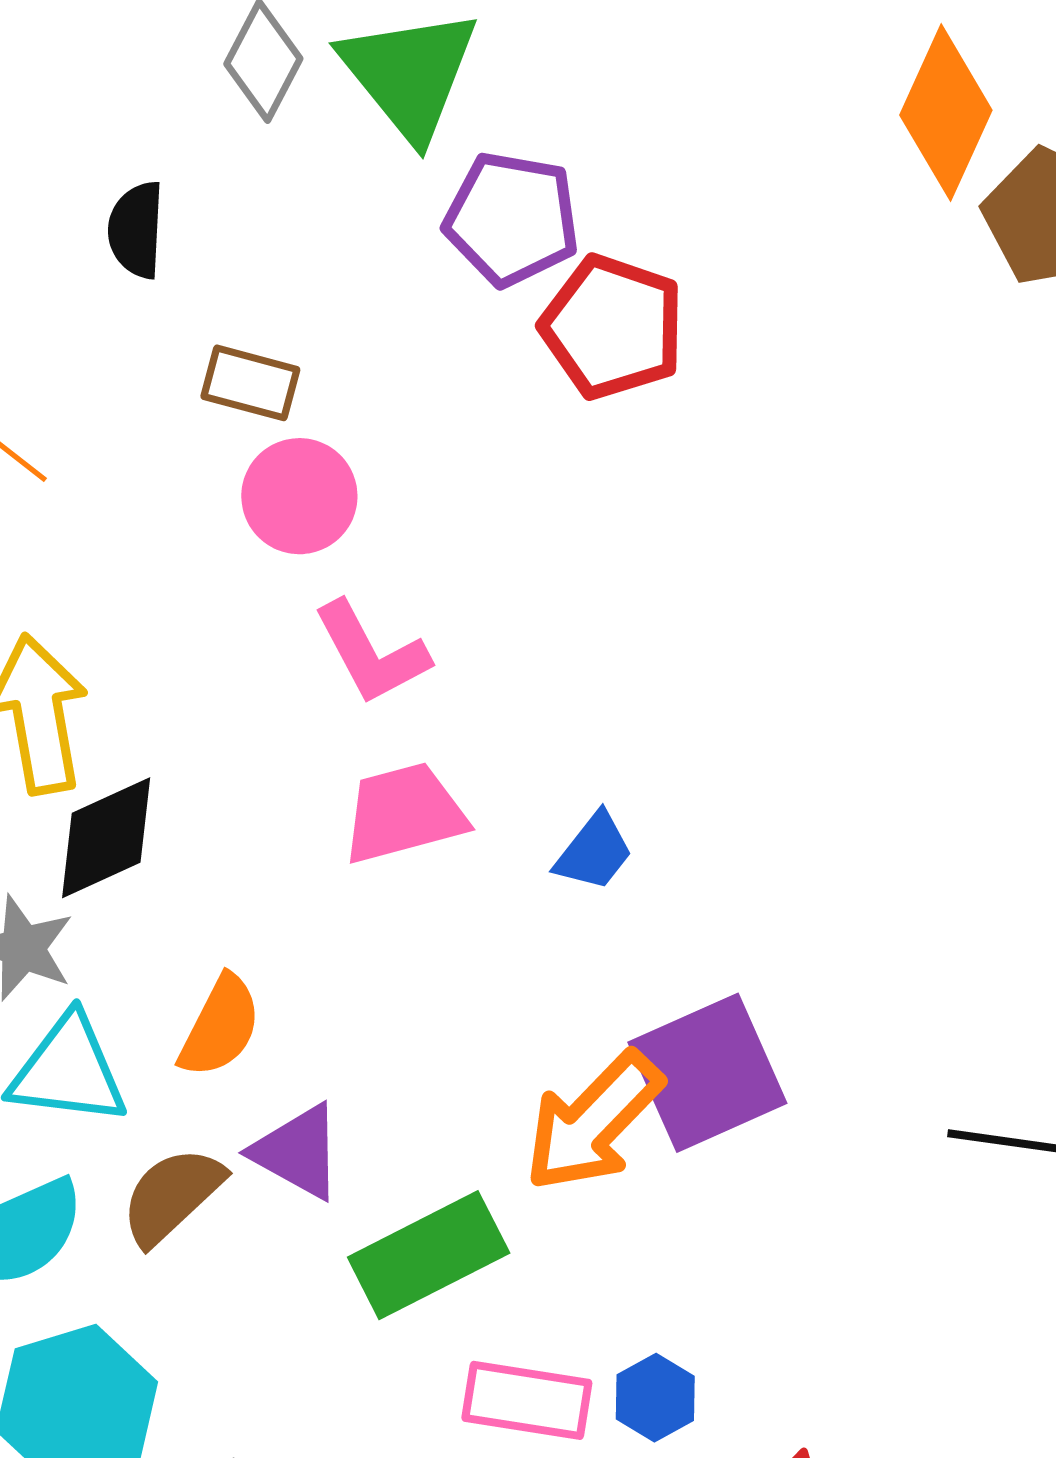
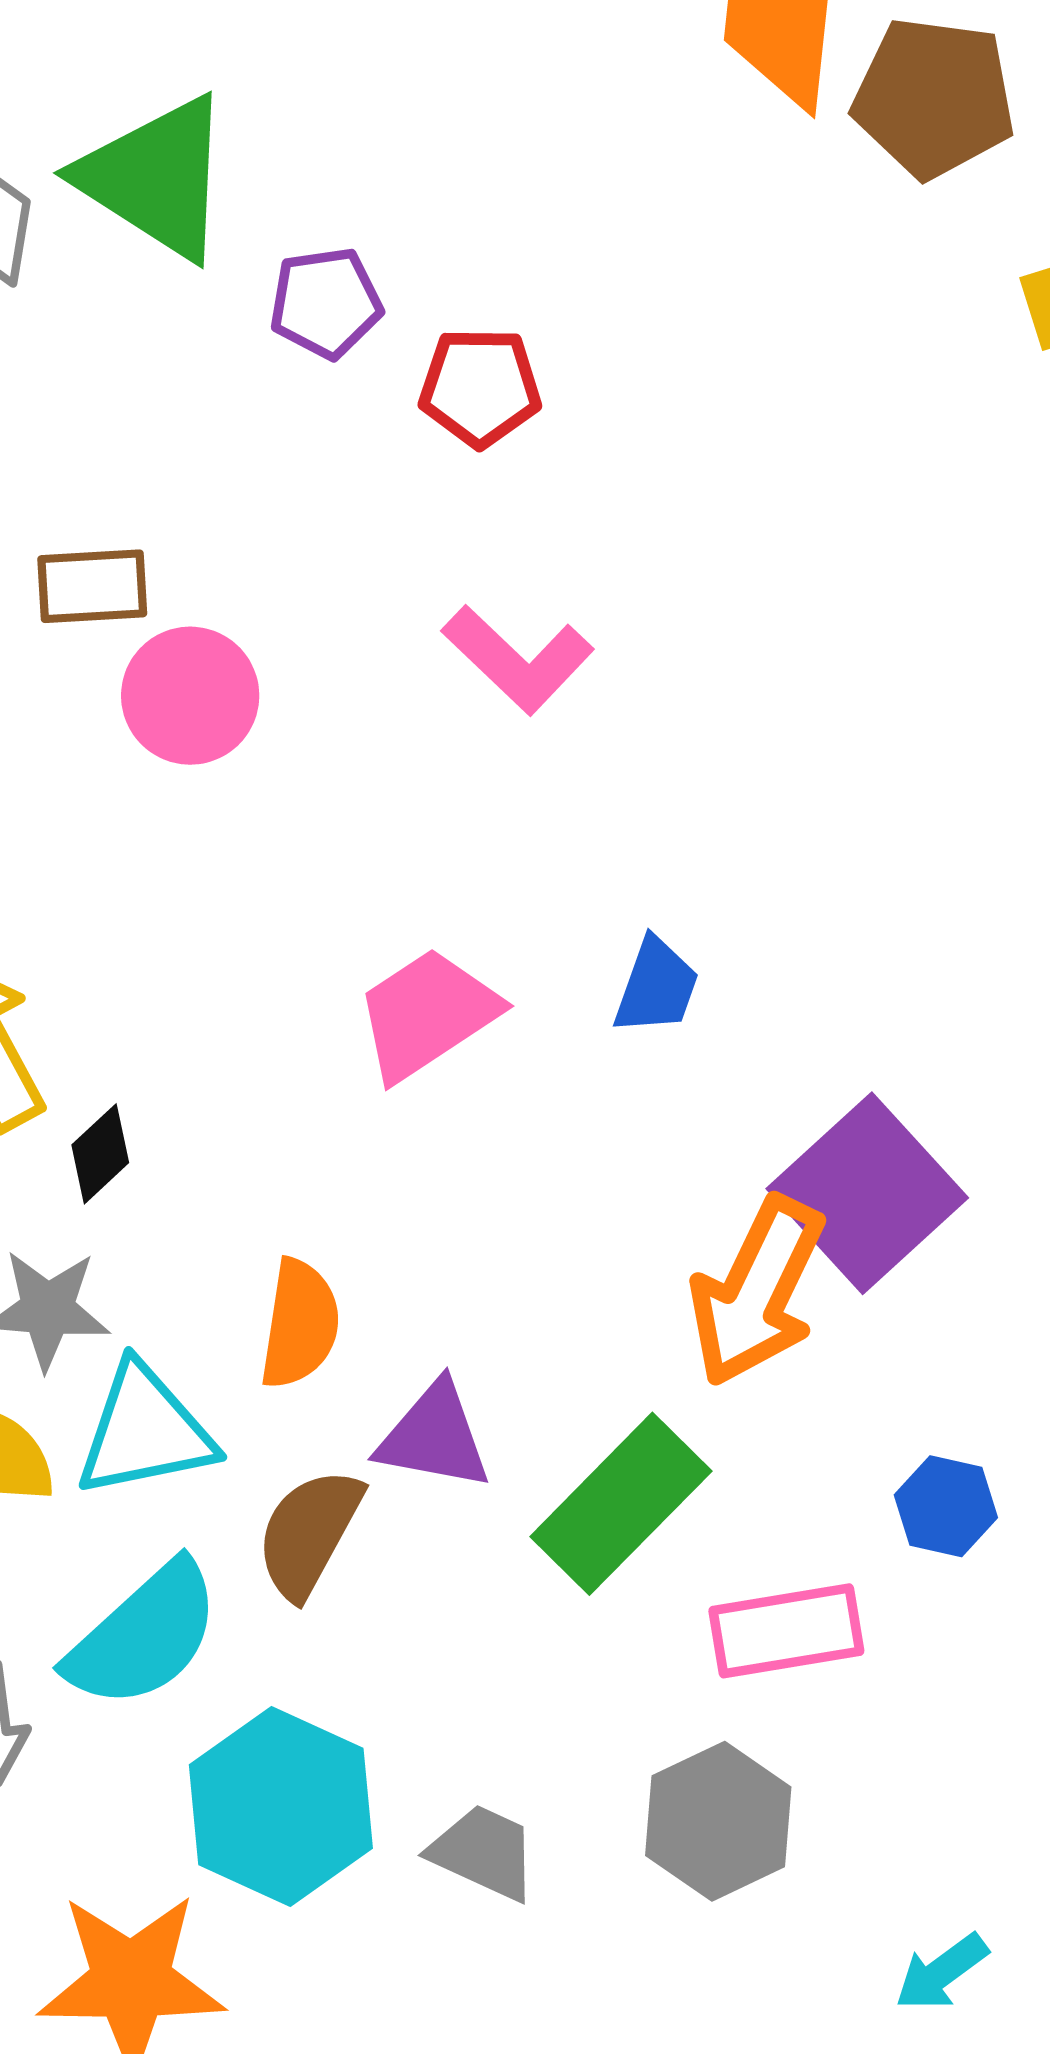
purple pentagon: (512, 219) -> (326, 303), size x0.7
red pentagon: (613, 327) -> (480, 387), size x0.7
pink L-shape: (371, 653) -> (518, 659), moved
black diamond: (106, 838) -> (100, 1154), size x0.6
blue hexagon: (655, 1398) -> (946, 1506), moved

